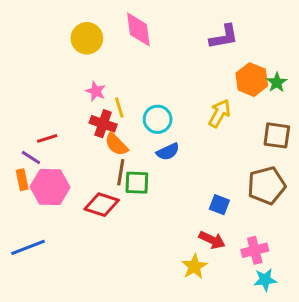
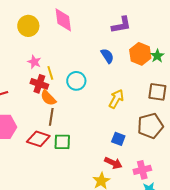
yellow arrow: (219, 113) -> (116, 99), moved
blue semicircle: (168, 152) -> (107, 56), moved, turned -98
green square: (137, 183) -> (62, 142), moved

